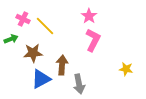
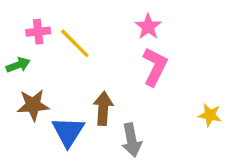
pink cross: (23, 19) -> (38, 32), turned -32
brown star: (33, 53) -> (33, 105), moved
blue triangle: (41, 79) -> (68, 132), turned -30

